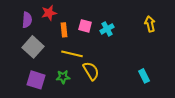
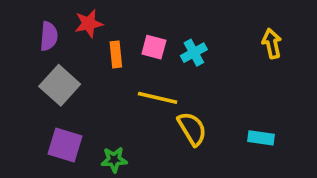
yellow line: (72, 54) -> (158, 98), moved
yellow semicircle: (91, 71) -> (192, 129), moved
cyan rectangle: (144, 76) -> (261, 138), turned -56
green star: (63, 77) -> (114, 160), moved

